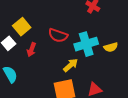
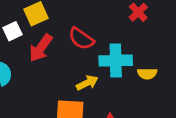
red arrow: (31, 50) -> (41, 48), size x1.5

